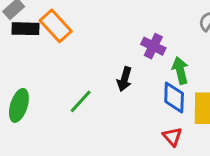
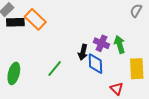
purple cross: (153, 46) -> (101, 43), moved
blue diamond: (174, 97) -> (95, 64), moved

